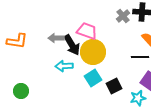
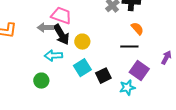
pink trapezoid: (87, 31) -> (61, 16), moved
yellow circle: (93, 52) -> (82, 42), size x0.6
green circle: (21, 91) -> (41, 81), moved

